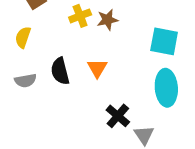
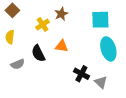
yellow cross: (80, 16) -> (43, 25), moved
orange triangle: (97, 68) -> (62, 46), turned -40

